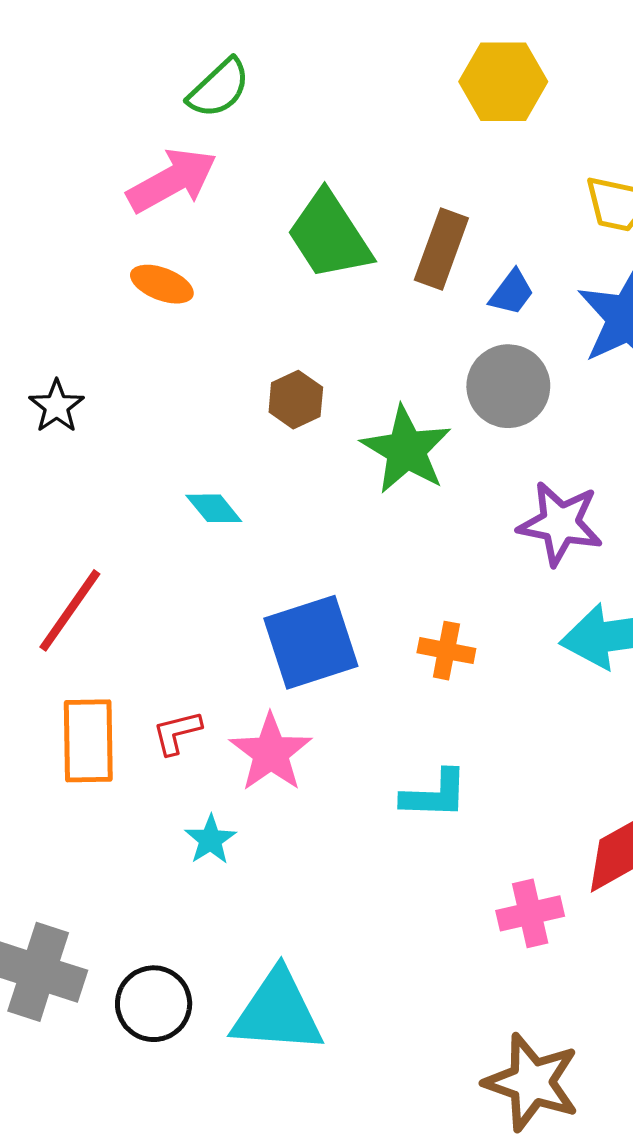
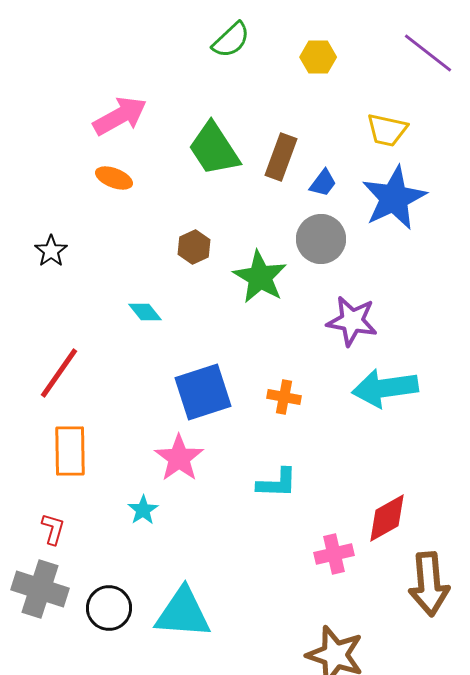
yellow hexagon: (503, 82) -> (318, 57), size x0.7
green semicircle: (219, 88) -> (231, 40), moved
red L-shape: (177, 733) -> (53, 529), moved, turned 120

